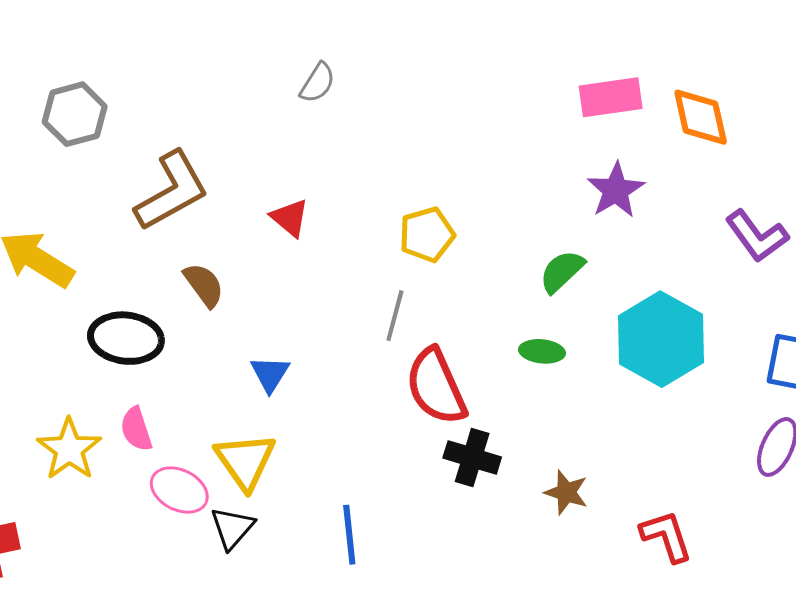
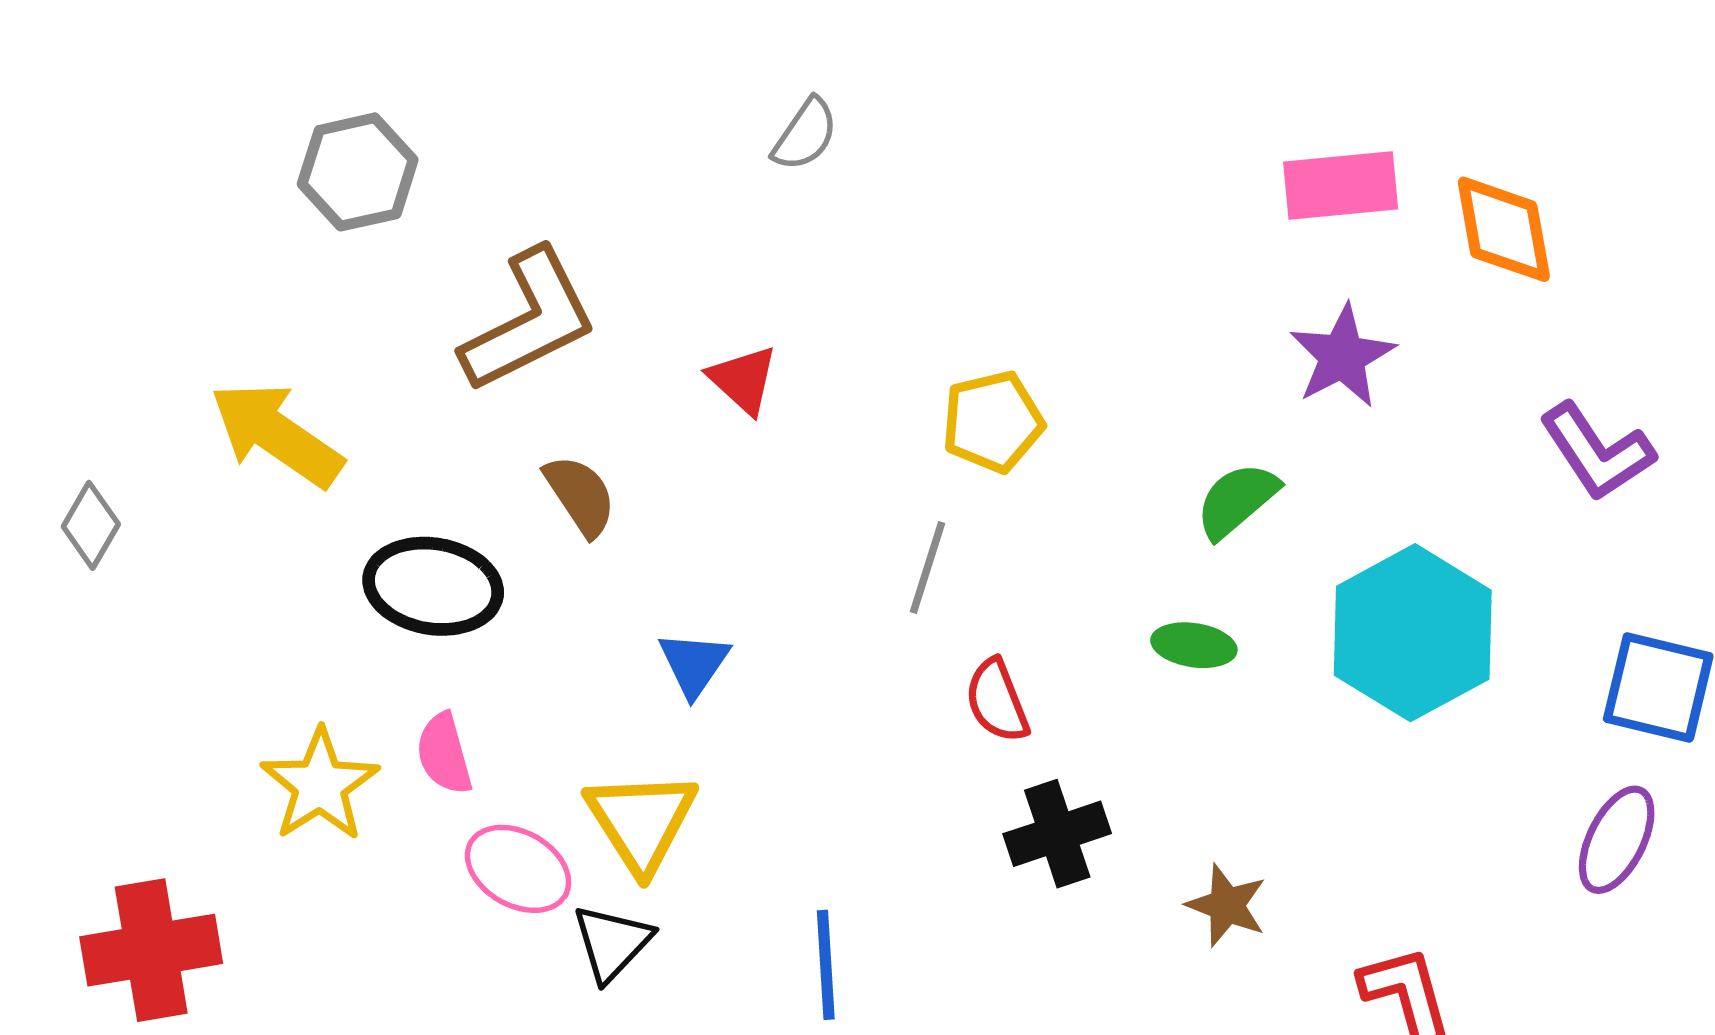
red semicircle: (436, 387) -> (997, 701), size x0.6
black cross: (472, 458) -> (1057, 834), turned -38

